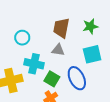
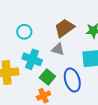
brown trapezoid: (61, 28) -> (64, 28), turned 35

